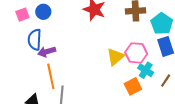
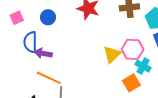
blue circle: (43, 12) -> (48, 17), moved
purple arrow: (47, 52) -> (43, 53), turned 30
orange line: (51, 76) -> (49, 78), turned -50

